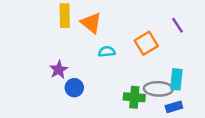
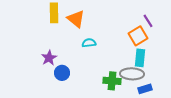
orange square: (146, 43) -> (138, 36), moved
cyan rectangle: (176, 79) -> (140, 58), moved

